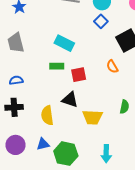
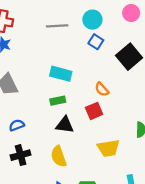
orange semicircle: (112, 67) -> (102, 89), moved
red square: (79, 75) -> (94, 111), moved
black triangle: (70, 100) -> (65, 125), moved

